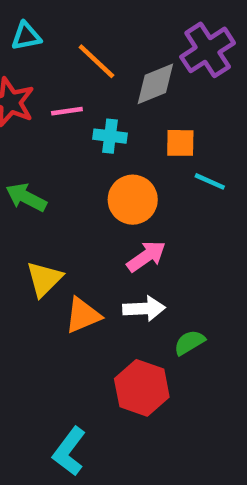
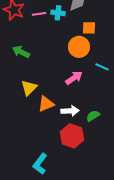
cyan cross: (110, 136) -> (58, 13), moved
cyan line: (210, 181) -> (102, 67), moved
orange circle: (133, 200) -> (79, 47), moved
white arrow: (144, 308) -> (70, 111), moved

